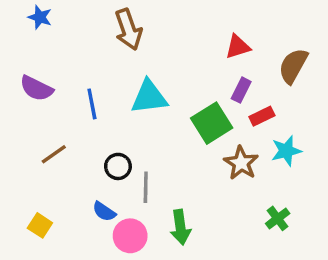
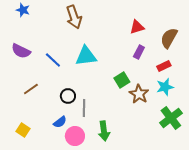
blue line: (92, 104) -> (53, 60), turned -36
red rectangle: (262, 116) -> (164, 66), moved
green square: (212, 123) -> (122, 80), moved, size x0.7
blue semicircle: (104, 212) -> (60, 122), turned -72
green cross: (278, 218) -> (171, 118), moved, size x1.6

